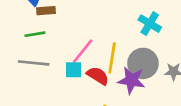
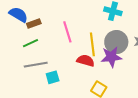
pink line: (83, 51) -> (67, 32), moved, turned -40
cyan square: (74, 70) -> (53, 77), moved

